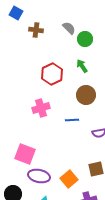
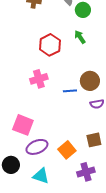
brown circle: (86, 95) -> (90, 81), moved
purple ellipse: (39, 176) -> (37, 147), turned -35

